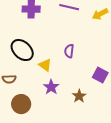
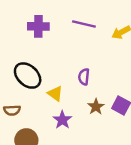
brown star: (79, 96) -> (96, 107), moved

